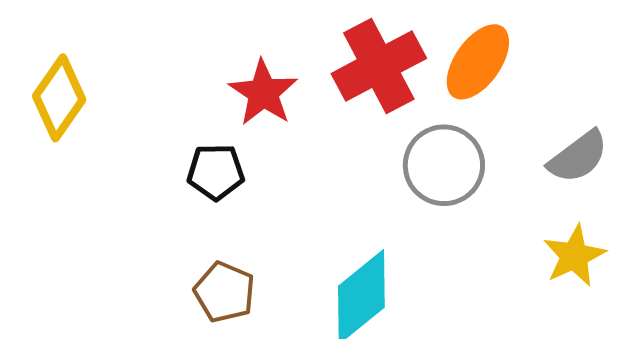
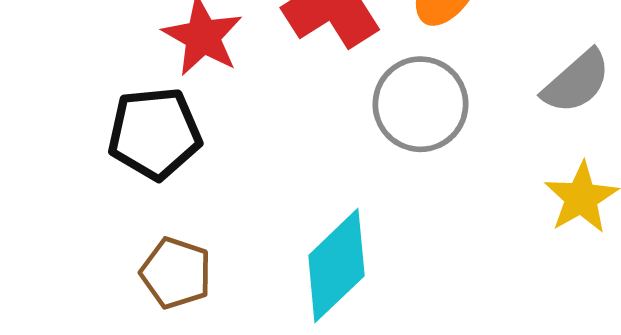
black pentagon: (216, 172) -> (155, 133), size x1.4

